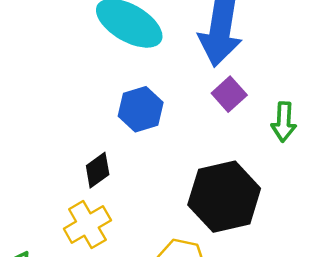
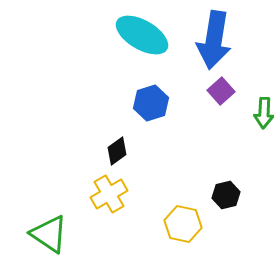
black hexagon: (224, 197) -> (226, 195), moved, size x0.5

